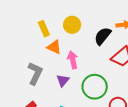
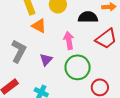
black semicircle: (103, 36) -> (88, 17), turned 48
pink arrow: (73, 60) -> (69, 41), moved

